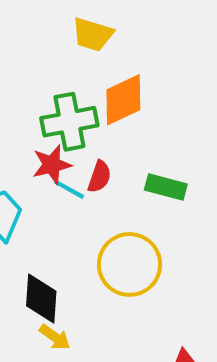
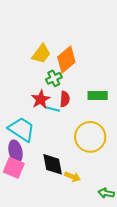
yellow trapezoid: (93, 34) -> (41, 54), moved, turned -55
green cross: (69, 122) -> (54, 78), moved, size x0.6
yellow arrow: (55, 337) -> (73, 177), moved

